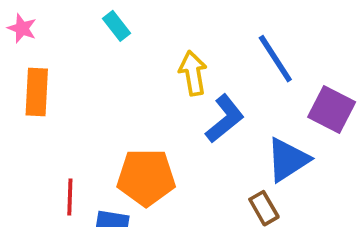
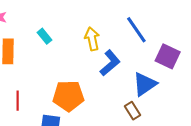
cyan rectangle: (116, 26) -> (45, 36), moved
red line: (70, 197) -> (18, 101), moved

